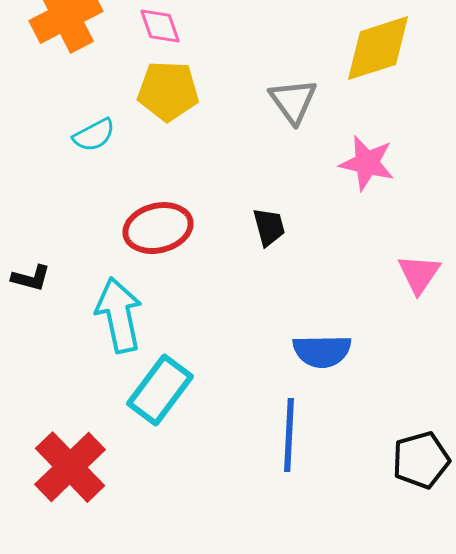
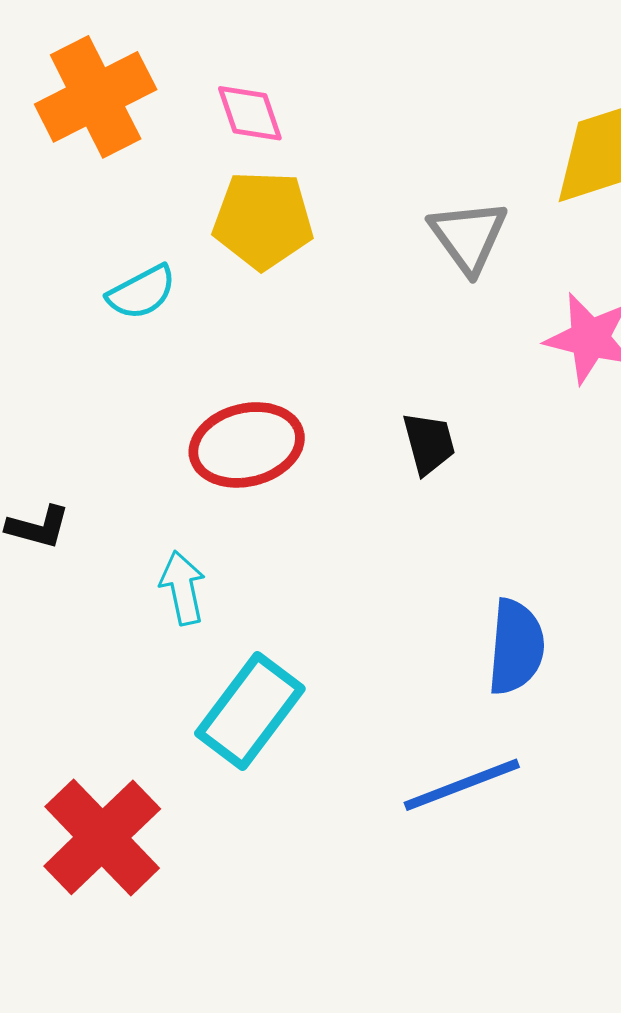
cyan arrow: (119, 315) -> (183, 588), size x0.6
blue semicircle: (322, 351) -> (516, 647), turned -84
blue line: (289, 435) -> (462, 785), turned 66

